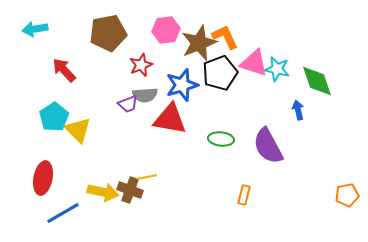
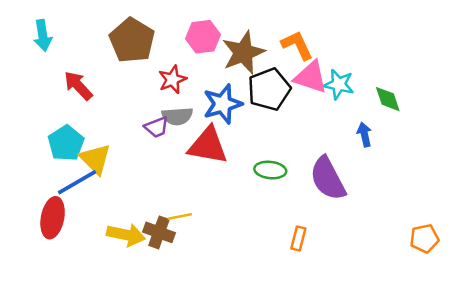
cyan arrow: (35, 29) -> (43, 35), turned -90
brown pentagon: (108, 33) -> (132, 40), turned -30
orange L-shape: (225, 37) -> (297, 45), moved
green diamond: (317, 81) -> (388, 99), size x0.7
blue line: (63, 213) -> (77, 182), moved

